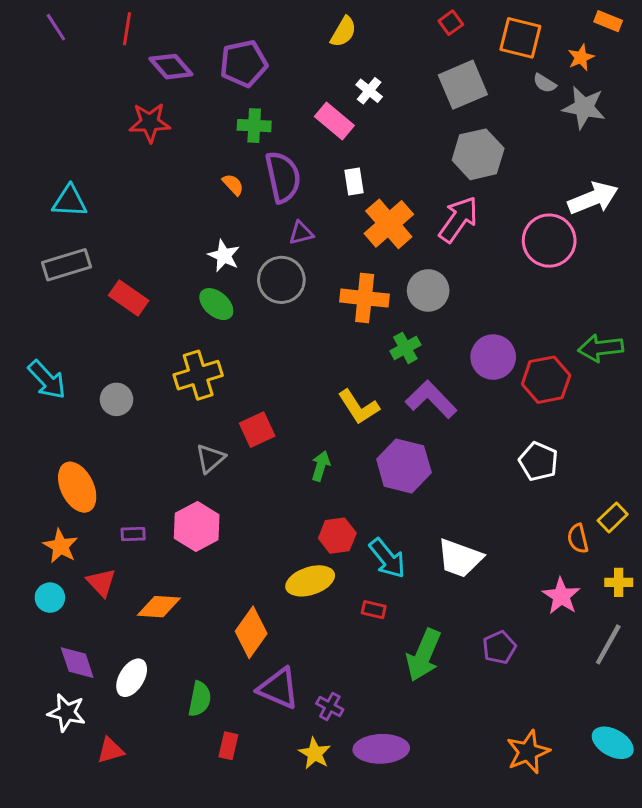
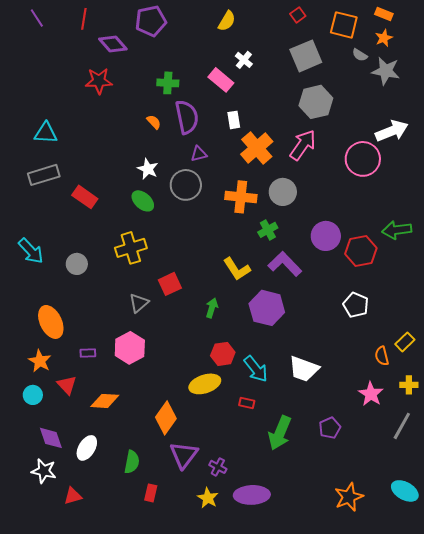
orange rectangle: (608, 21) -> (384, 14), moved
purple pentagon: (244, 64) -> (151, 21), moved
purple triangle: (278, 688) -> (184, 455), turned 44

